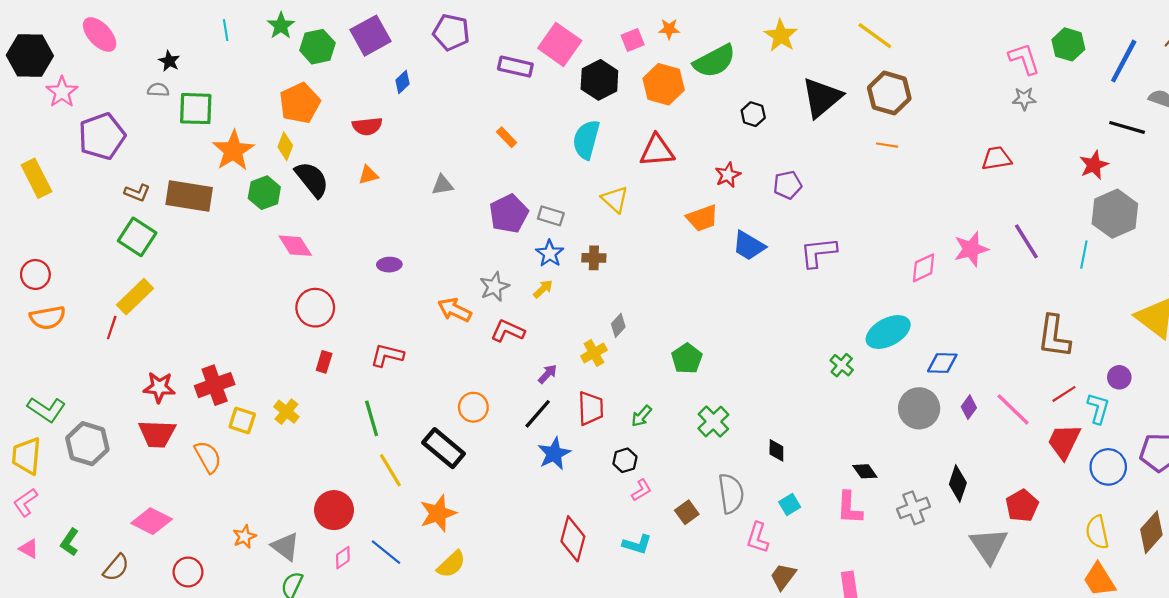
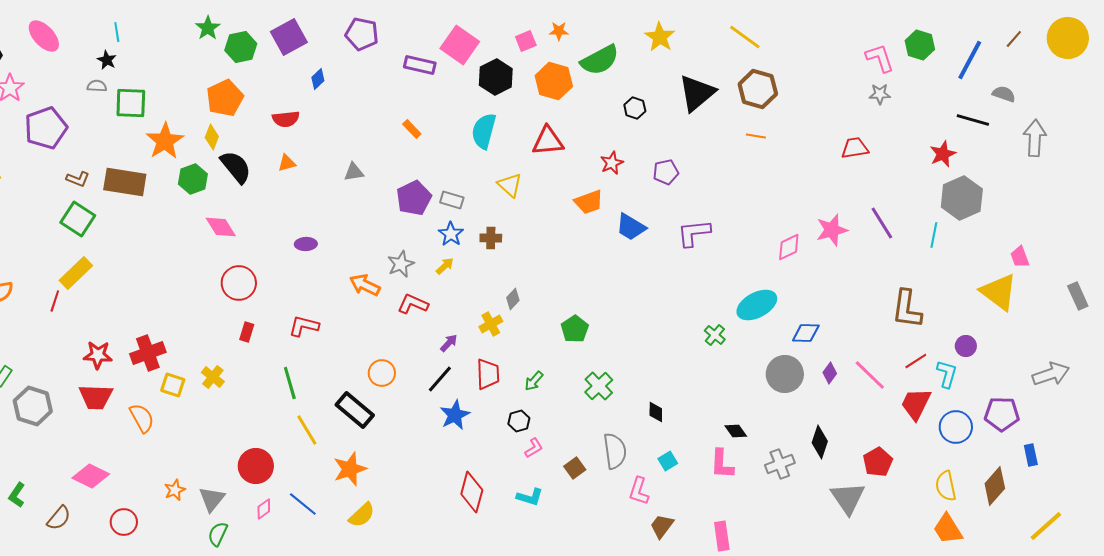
cyan line: (226, 30) -> (117, 32), moved
gray triangle: (285, 547) -> (212, 499), turned 32

